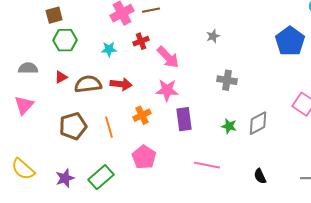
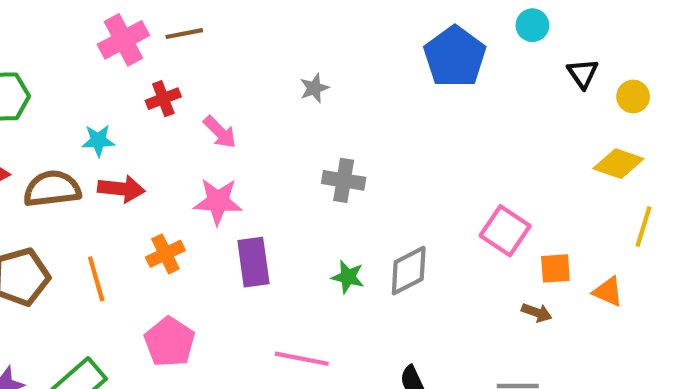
blue pentagon: (290, 41) -> (455, 57), moved
cyan star: (109, 49) -> (98, 141), moved
pink arrow: (168, 57) -> (220, 132), size x0.7

